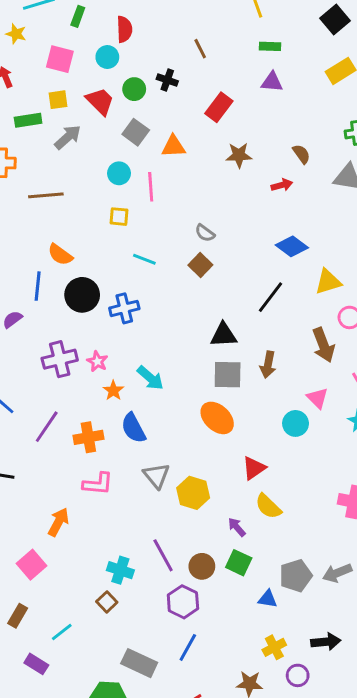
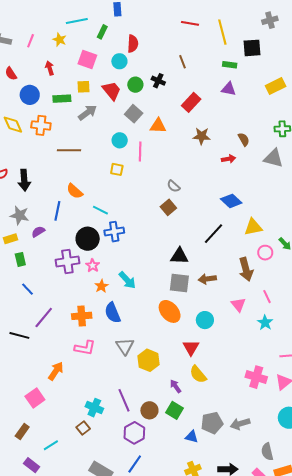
black square: (335, 19) -> (252, 48), moved, turned 30
cyan line: (144, 259) -> (100, 210), moved
black circle: (82, 295) -> (88, 239), moved
brown arrow: (268, 365) -> (207, 279), turned 66
cyan circle: (296, 423) -> (205, 320), moved
purple line: (47, 427) -> (44, 318), moved
red triangle: (254, 468) -> (191, 348), turned -30

